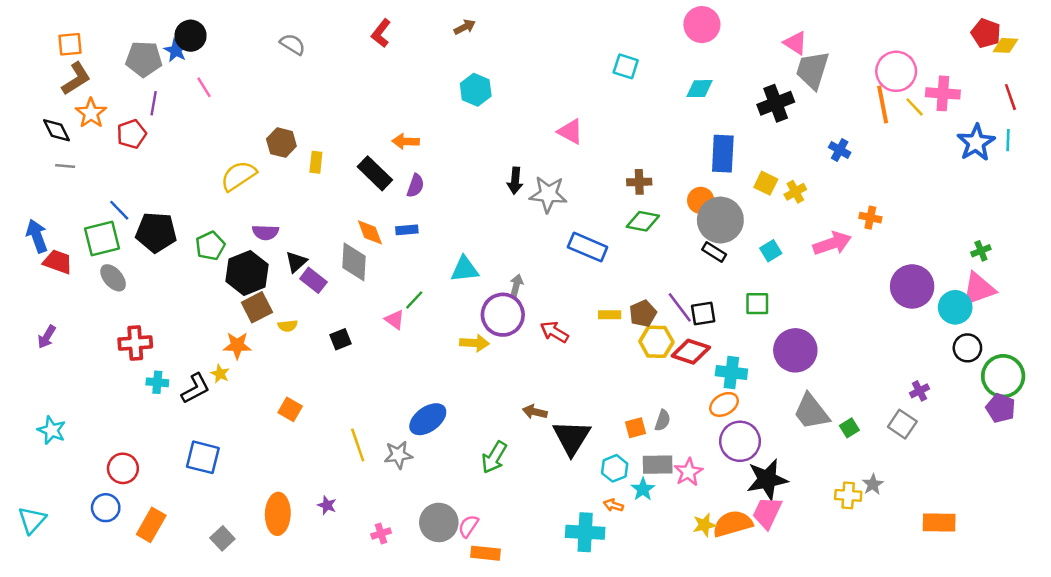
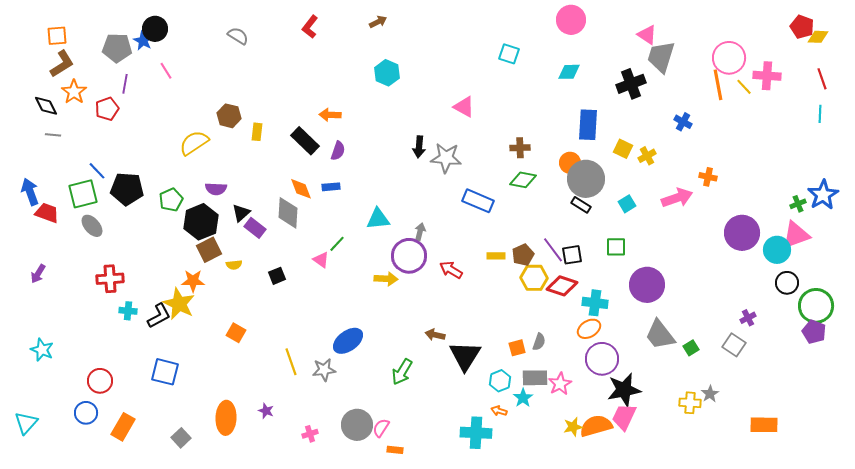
blue star: (976, 143) -> (823, 195), moved
yellow star: (220, 374) -> (179, 304), size x2.0
orange rectangle: (486, 553) -> (395, 450), size x0.7

